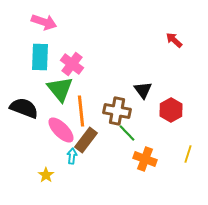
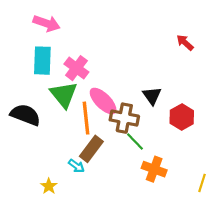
pink ellipse: (61, 130) -> (103, 101), moved
yellow line: (188, 154) -> (202, 183), moved
cyan arrow: (72, 156) -> (76, 166), turned 119

